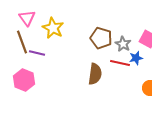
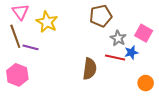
brown pentagon: (101, 38) -> (101, 16), moved, turned -30

